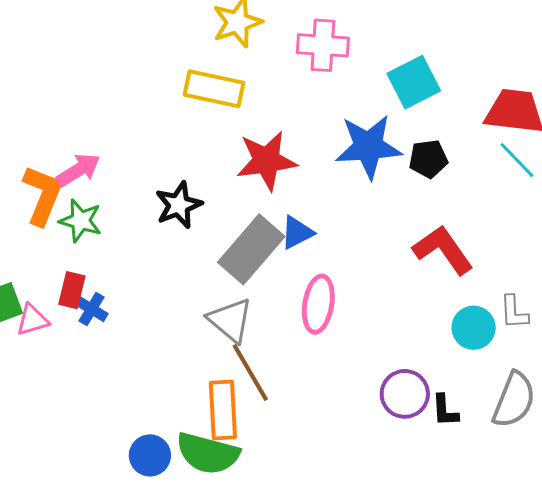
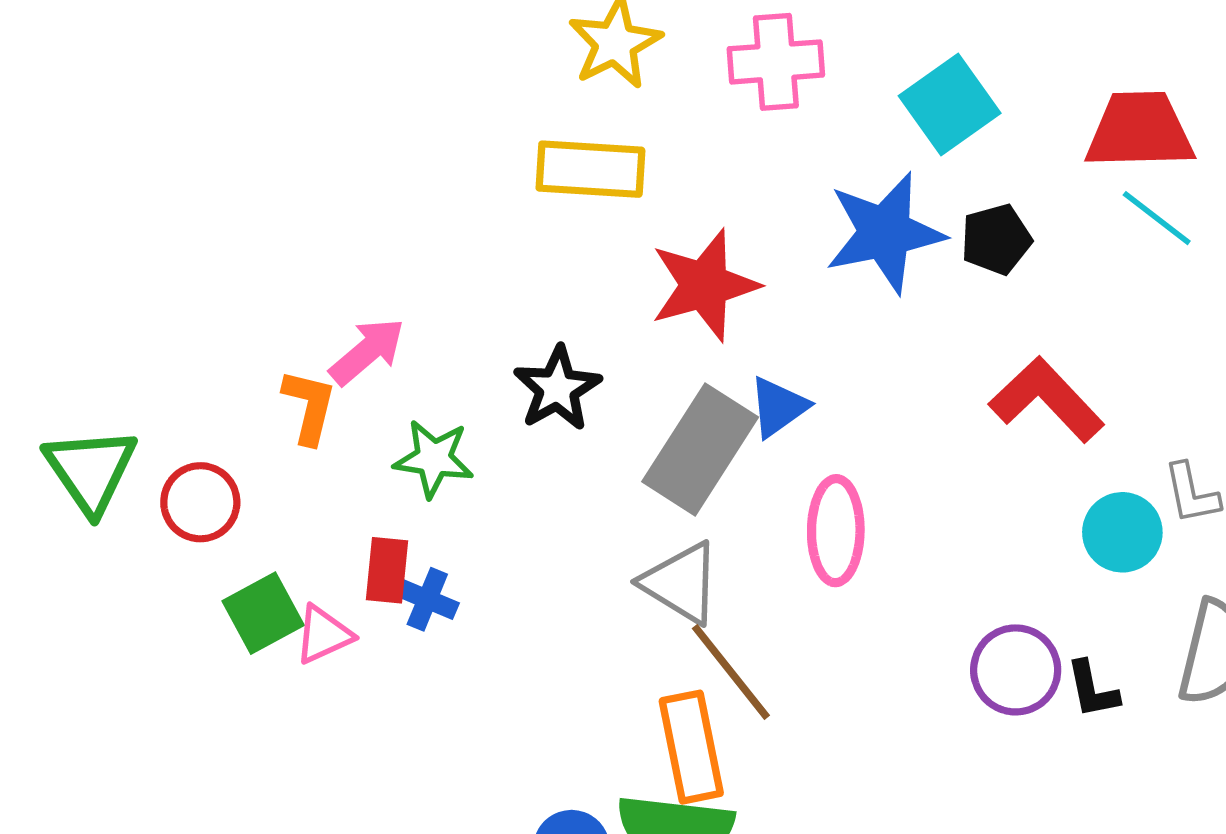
orange L-shape: (43, 195) -> (309, 407), size x0.7
green star: (81, 221) -> (434, 459), moved

